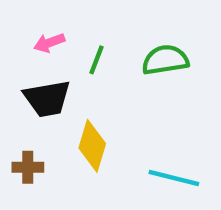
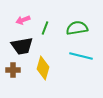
brown cross: (28, 167) -> (13, 70), moved
cyan line: (174, 178) -> (81, 56), moved

